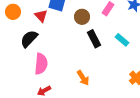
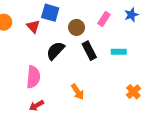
black semicircle: (29, 39) -> (55, 51), moved
cyan rectangle: (122, 40) -> (119, 52), turned -40

